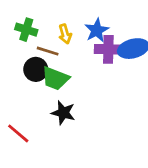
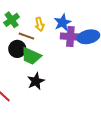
green cross: (26, 30) -> (12, 20), turned 35
black star: (63, 113) -> (36, 81), turned 30

